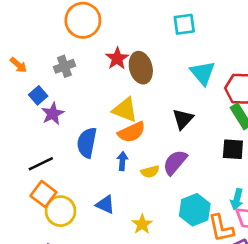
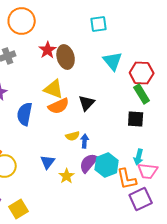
black triangle: (183, 119) -> (87, 103), moved
blue arrow: (122, 161) -> (85, 141), moved
purple semicircle: (175, 162) -> (89, 163), moved
blue triangle: (105, 205) -> (48, 162), moved, turned 42

